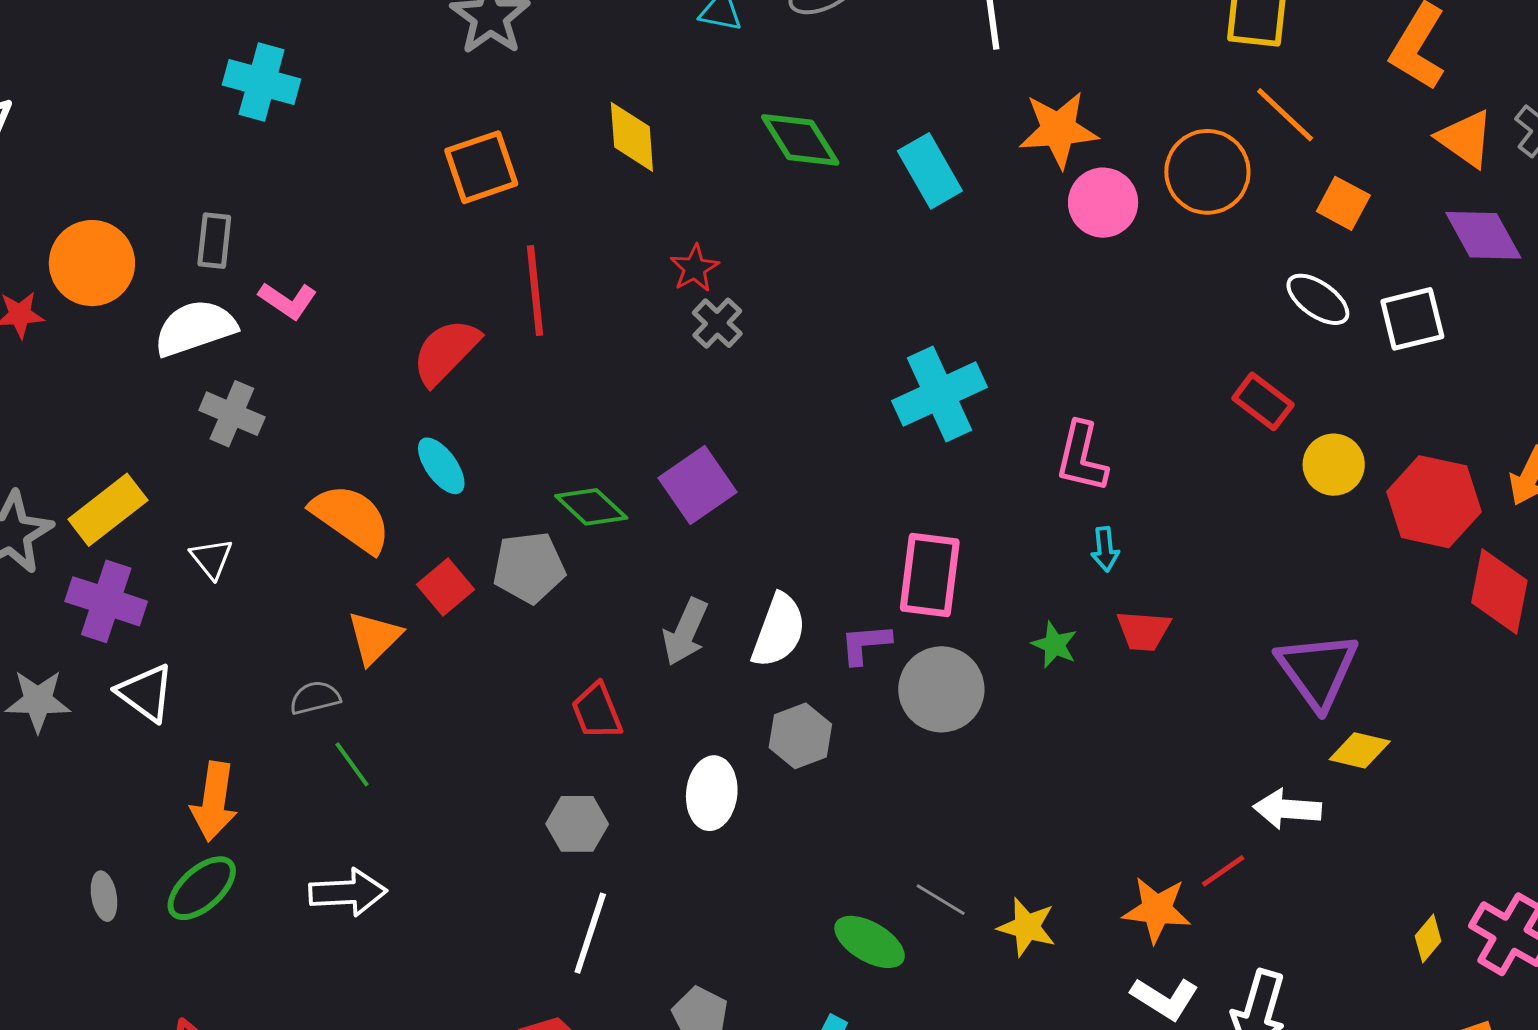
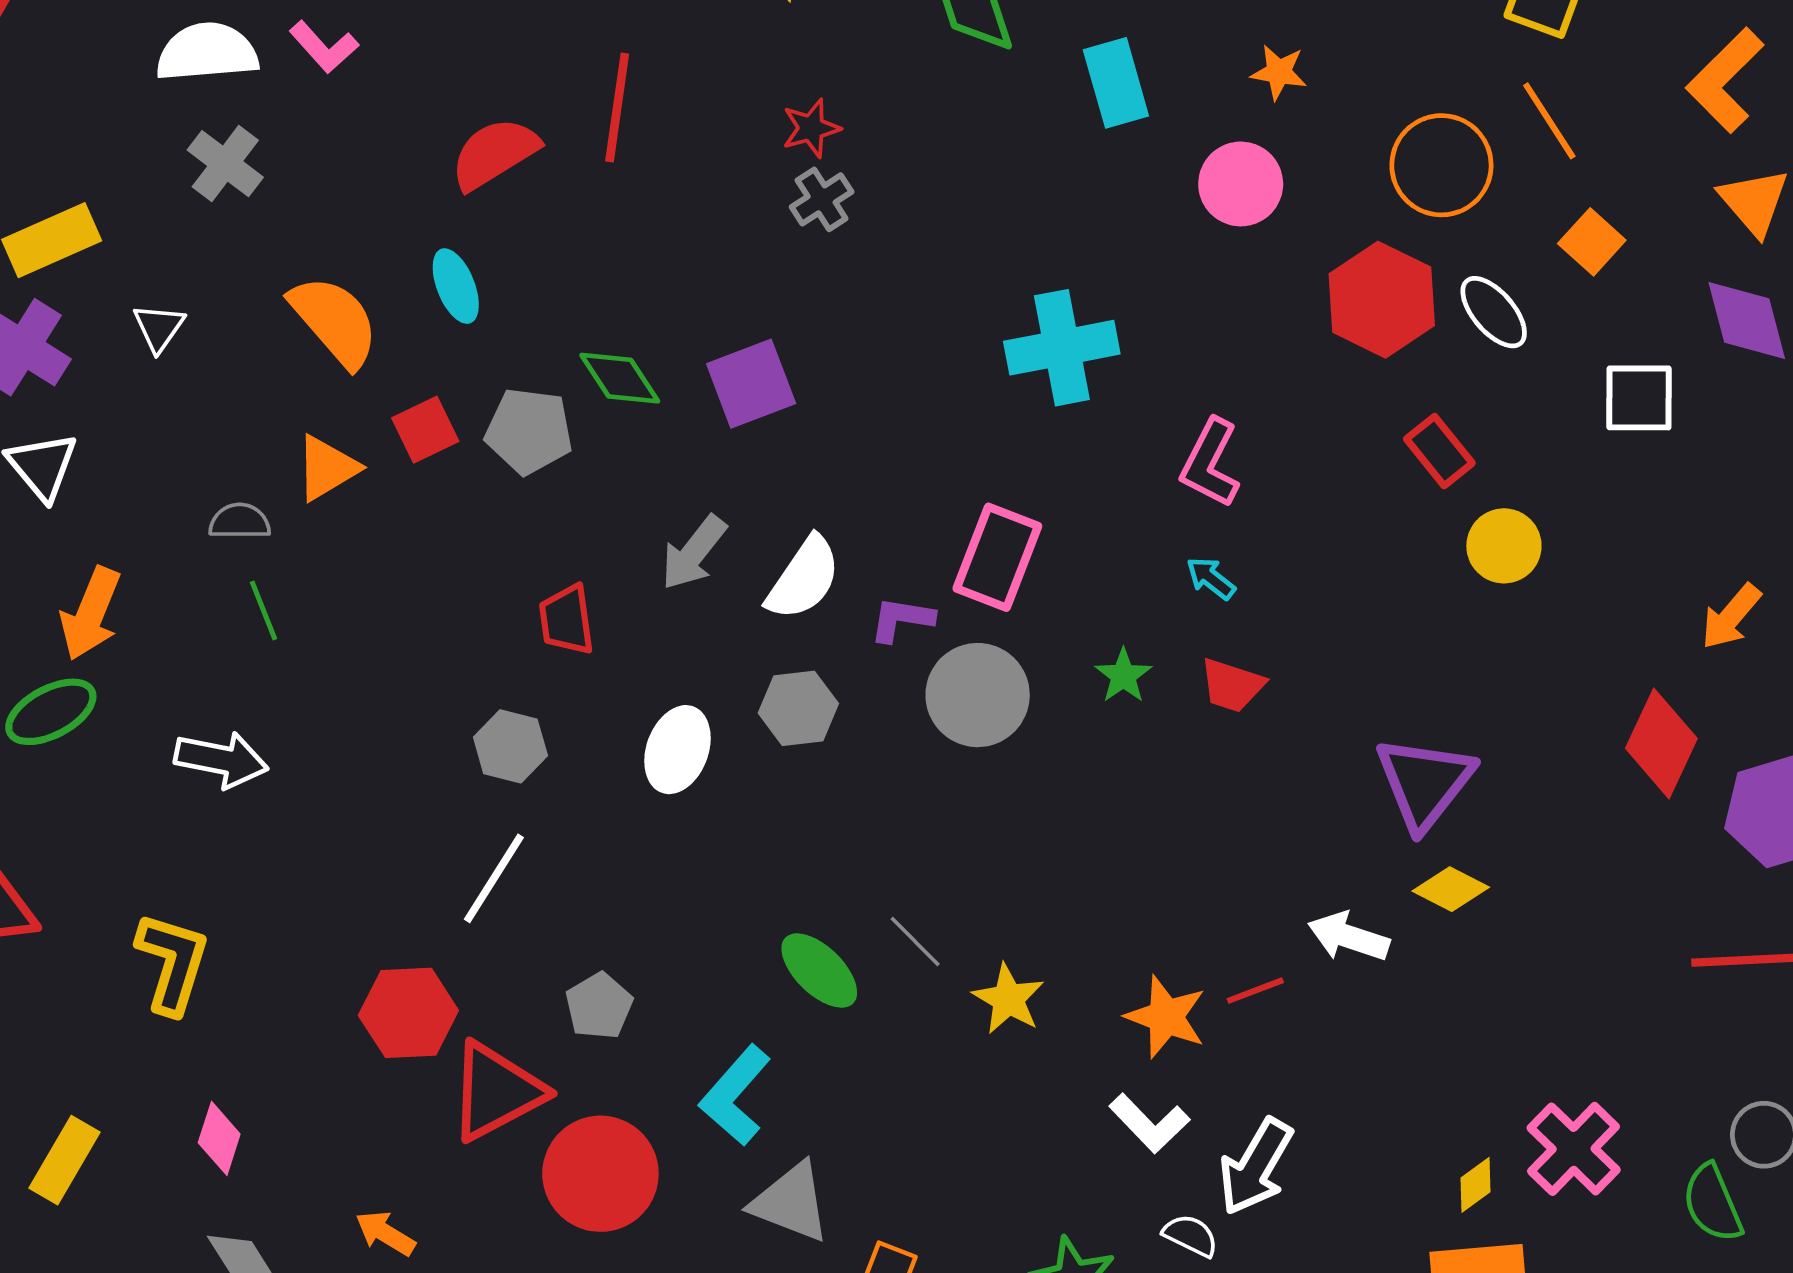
orange star: (1058, 130) -> (1279, 72), size x0.6
pink circle: (1103, 203) -> (1241, 184), moved
white ellipse: (1318, 299) -> (1494, 312), moved
red hexagon: (1434, 502) -> (1382, 300), moved
cyan arrow: (1105, 549) -> (1211, 578), turned 120
yellow diamond: (1428, 938) -> (1475, 1185), moved

